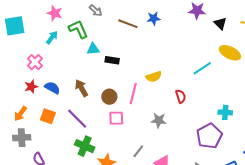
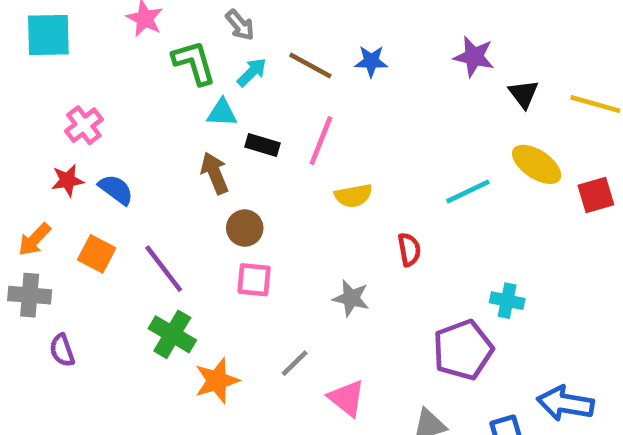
cyan arrow: (52, 38) -> (252, 72), moved
brown arrow: (81, 88) -> (215, 173), moved
pink line: (133, 94) -> (321, 141), moved

